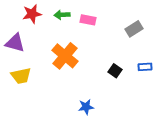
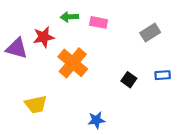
red star: (32, 14) -> (44, 37), moved
yellow trapezoid: (21, 76) -> (36, 104), moved

